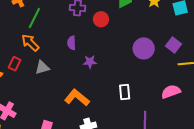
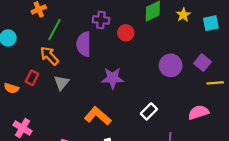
purple semicircle: (72, 43) -> (84, 44), moved, size x1.6
purple star: (90, 62) -> (113, 78), size x1.5
gray triangle: (42, 67) -> (61, 83), turned -35
white rectangle: (125, 92) -> (149, 111), turned 49

